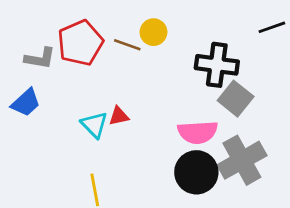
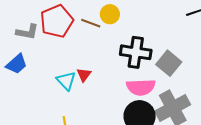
black cross: (217, 65) -> (136, 52), moved
red triangle: (119, 116) -> (84, 75), turned -42

